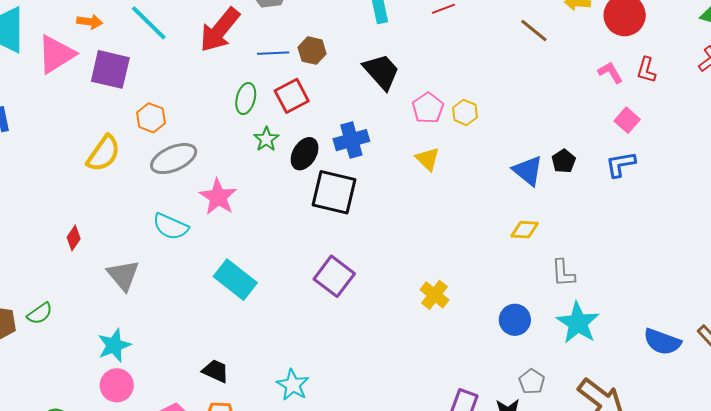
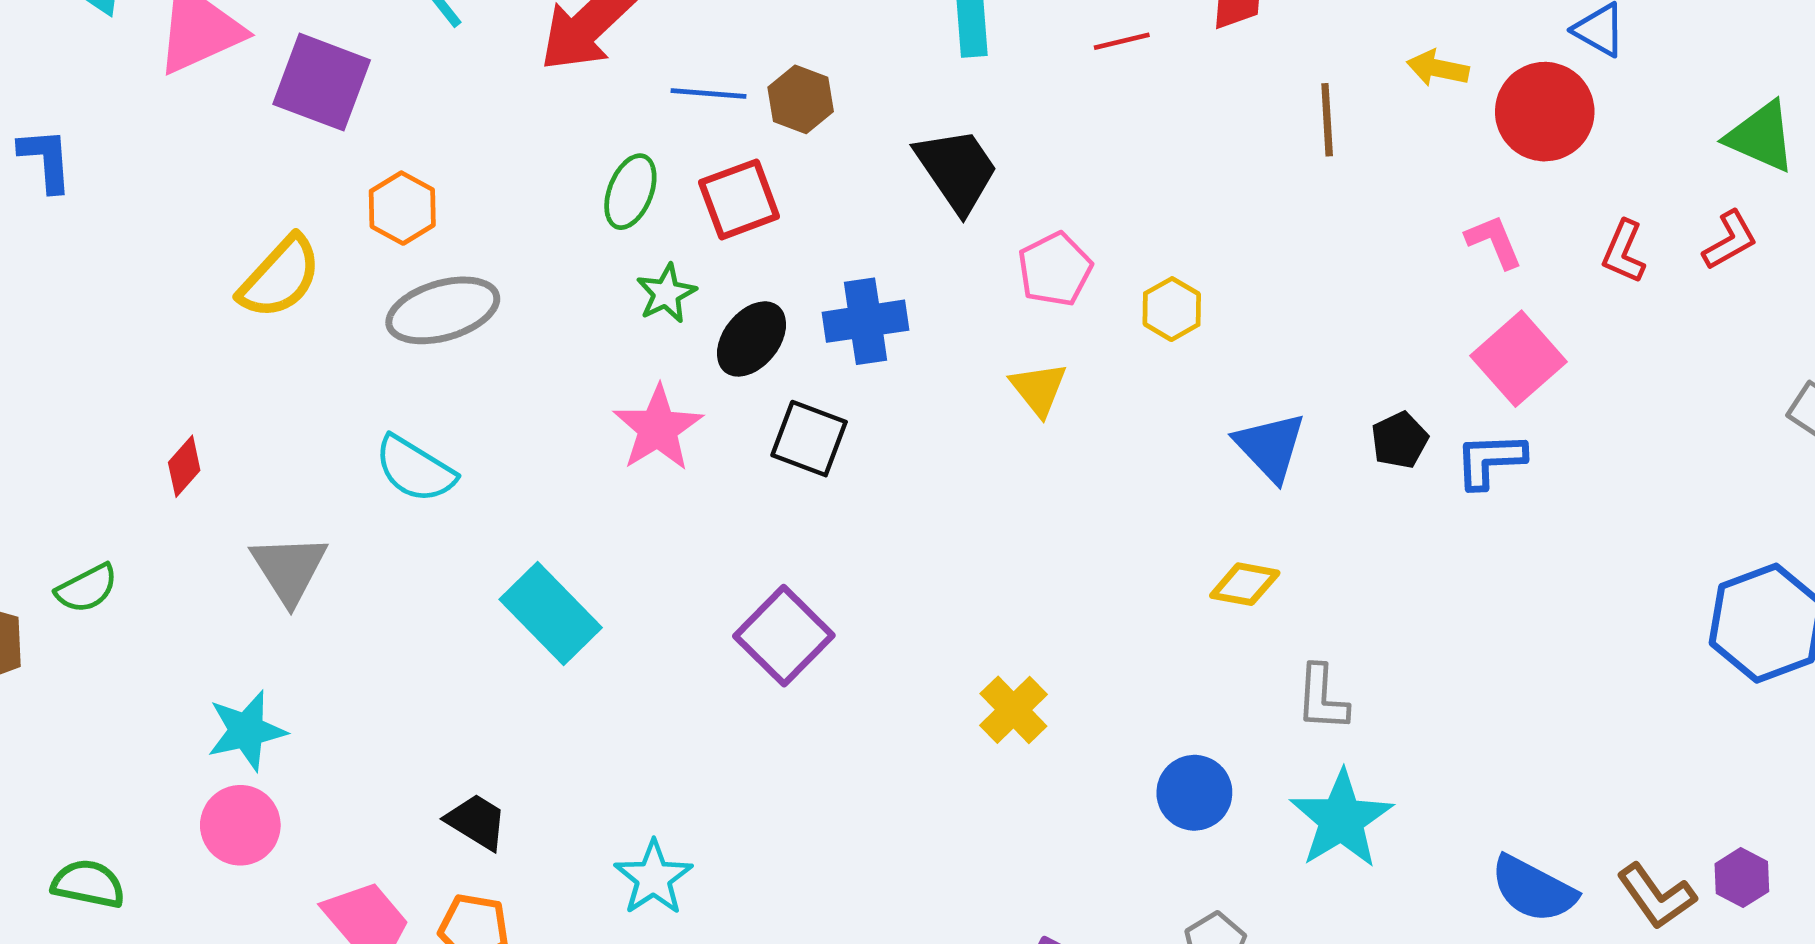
brown line: (534, 30) -> (1327, 120), turned 40
red L-shape: (646, 70) -> (1624, 252), moved
yellow hexagon: (465, 112) -> (1172, 309), moved
pink square: (627, 120) -> (1519, 359), size x1.5
black pentagon: (564, 161) -> (1400, 440), moved
black square: (334, 192) -> (809, 439), size x0.7
pink star: (218, 197) -> (658, 428), moved
green semicircle: (40, 313) -> (87, 588), moved

